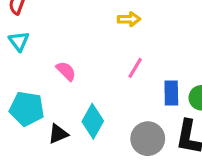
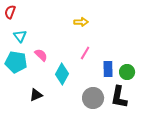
cyan triangle: (19, 41) -> (20, 36), moved
cyan pentagon: (27, 109) -> (16, 62), moved
cyan diamond: (93, 121) -> (62, 74), moved

